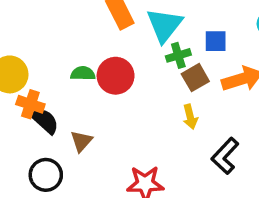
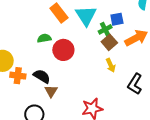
green cross: (178, 55) -> (105, 29), moved
green semicircle: (83, 73) -> (44, 38), moved
black semicircle: (45, 121) -> (42, 76), moved

